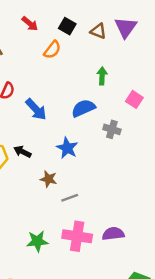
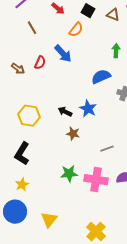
blue arrow: (36, 109) -> (63, 54), moved
black arrow: (22, 152) -> (65, 112), moved
gray line: (70, 198) -> (107, 149), moved
green star: (37, 241) -> (69, 174), moved

